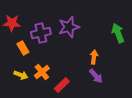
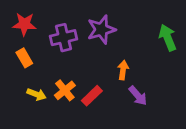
orange rectangle: (23, 48) -> (24, 58), moved
orange arrow: (94, 57) -> (123, 70), moved
red rectangle: (62, 85) -> (92, 96), moved

